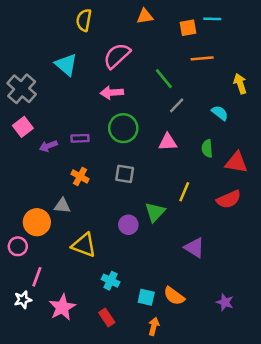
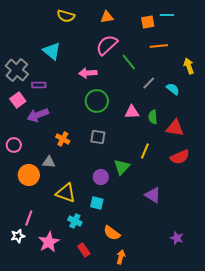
orange triangle: (145, 16) -> (107, 17), moved
yellow semicircle: (84, 20) -> (66, 16), turned -84
pink semicircle: (117, 56) -> (107, 45), moved
gray line: (177, 105) -> (149, 83), moved
purple rectangle: (80, 138) -> (39, 85), moved
purple arrow: (48, 146) -> (38, 115), size x1.5
green semicircle: (207, 148) -> (153, 117), moved
red triangle: (236, 162) -> (175, 128), moved
pink circle: (18, 246) -> (14, 145), moved
cyan cross: (111, 281) -> (75, 221), moved
orange semicircle: (174, 296) -> (112, 233), moved
cyan square: (146, 297) -> (97, 203), moved

